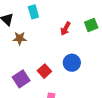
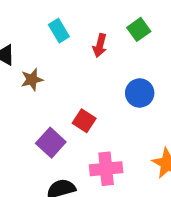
cyan rectangle: (33, 12) -> (59, 31), moved
blue circle: (72, 63) -> (140, 93), moved

